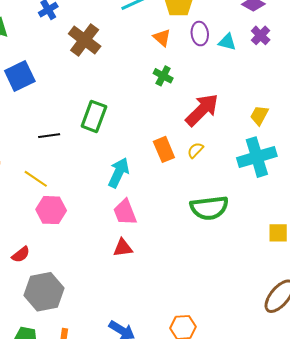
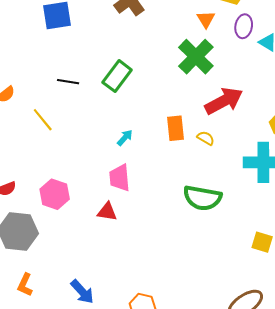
green cross: (163, 76) -> (196, 57), size x1.8
yellow semicircle: (195, 150) -> (206, 138), turned 60
cyan arrow: (119, 173) -> (125, 138), size x0.6
pink hexagon: (51, 210) -> (55, 194), moved

